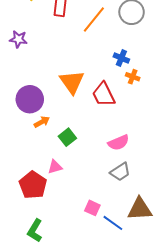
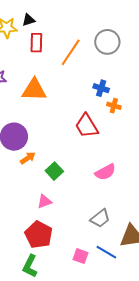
orange triangle: (72, 82) -> (34, 90), moved, turned -48
gray trapezoid: (120, 172) -> (100, 218), moved
red pentagon: (33, 185) -> (39, 235), moved
pink square: (92, 208) -> (81, 256), moved

